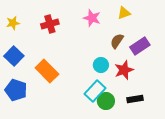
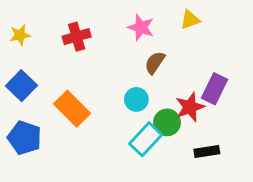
brown semicircle: (117, 41) -> (155, 63), moved
purple rectangle: (140, 46) -> (215, 89), moved, turned -30
cyan circle: (101, 65) -> (136, 99), moved
green circle: (106, 101) -> (167, 122), moved

